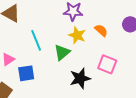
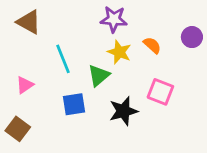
blue square: (26, 73) -> (74, 104), moved

